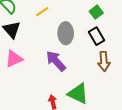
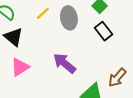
gray ellipse: (66, 33) -> (69, 18), moved
brown arrow: (104, 61) -> (117, 78), moved, turned 54

